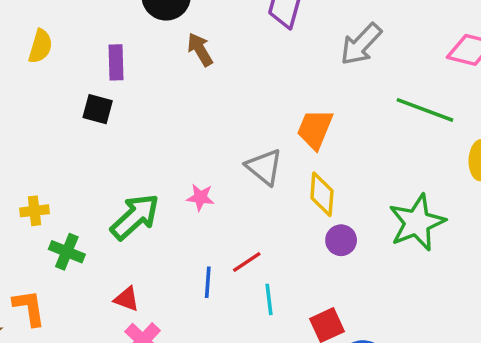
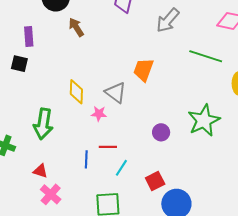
yellow diamond: (322, 194) -> (76, 92), moved
pink star: (200, 197) -> (99, 114), moved
green arrow: (135, 217) -> (43, 124), turned 144
red line: (247, 262) -> (108, 147), turned 36
cyan line: (269, 299) -> (121, 168), turned 42

